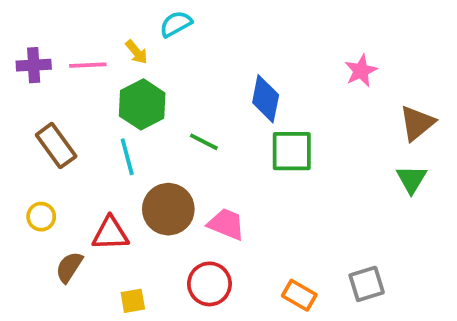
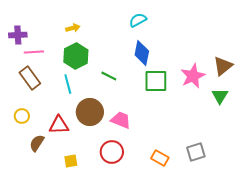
cyan semicircle: (176, 24) -> (138, 20), moved
yellow arrow: (137, 52) -> (73, 28), turned -64
pink line: (88, 65) -> (34, 52), moved
pink star: (361, 71) -> (193, 76), moved, size x1.4

